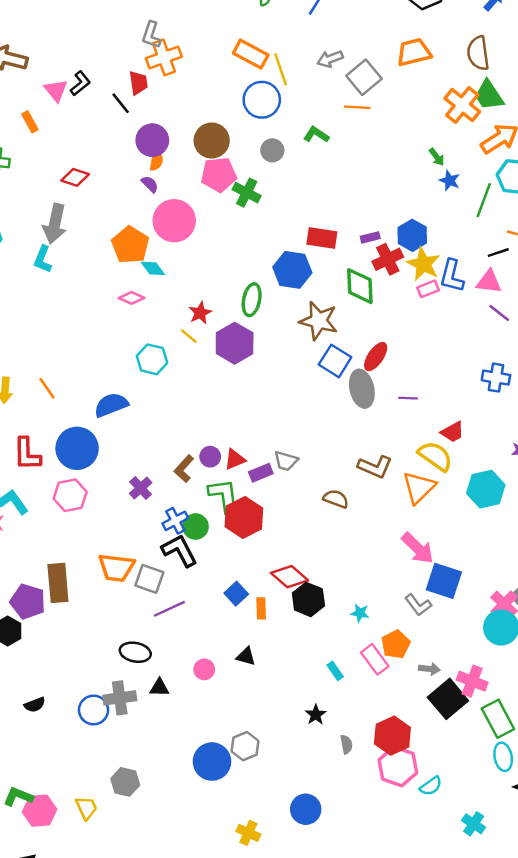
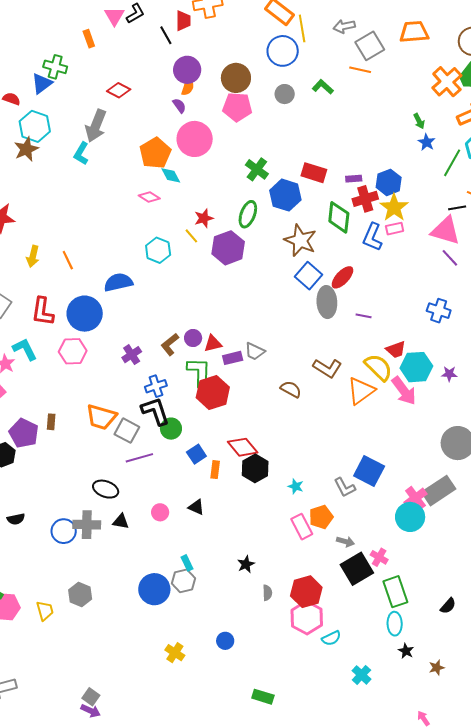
green cross: (247, 193) -> (257, 169), moved
blue L-shape: (452, 276) -> (372, 237), moved
pink triangle: (489, 282) -> (446, 231), size x1.4
cyan hexagon: (486, 489) -> (416, 367), moved
green circle: (196, 527) -> (171, 429), moved
pink arrow: (418, 548) -> (404, 391), moved
brown rectangle: (58, 583) -> (51, 422), size x0.5
cyan rectangle: (335, 671) -> (187, 563), moved
pink cross: (472, 681) -> (379, 557), size x0.7
blue circle: (306, 809) -> (225, 641), size x0.7

